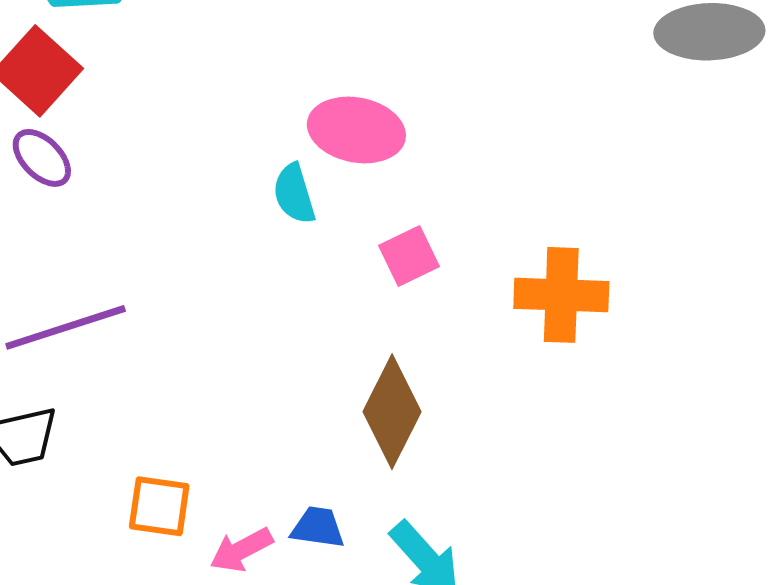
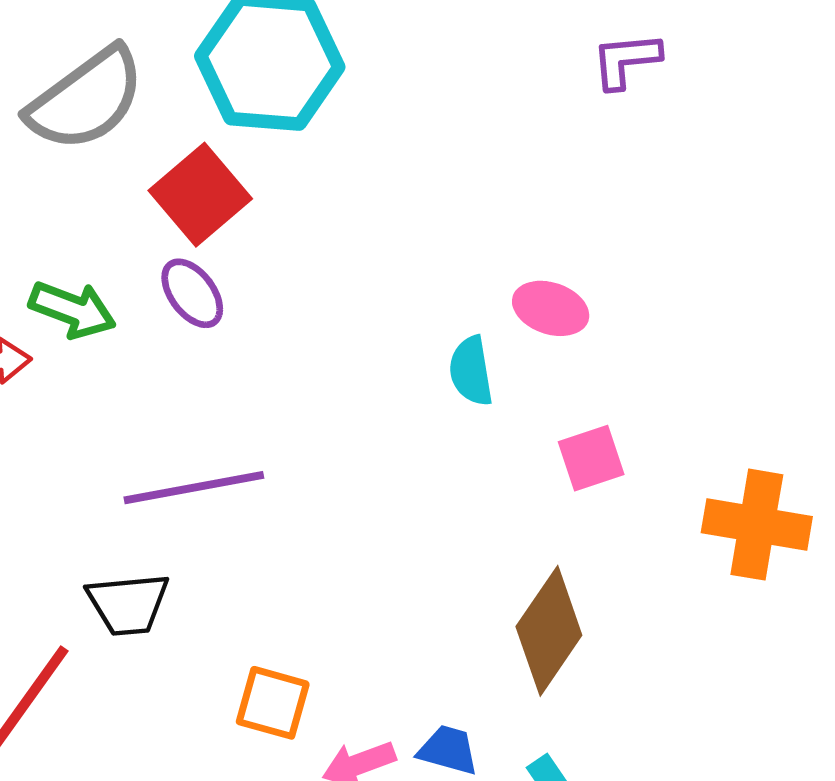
pink ellipse: (356, 130) -> (551, 308), size x0.7

